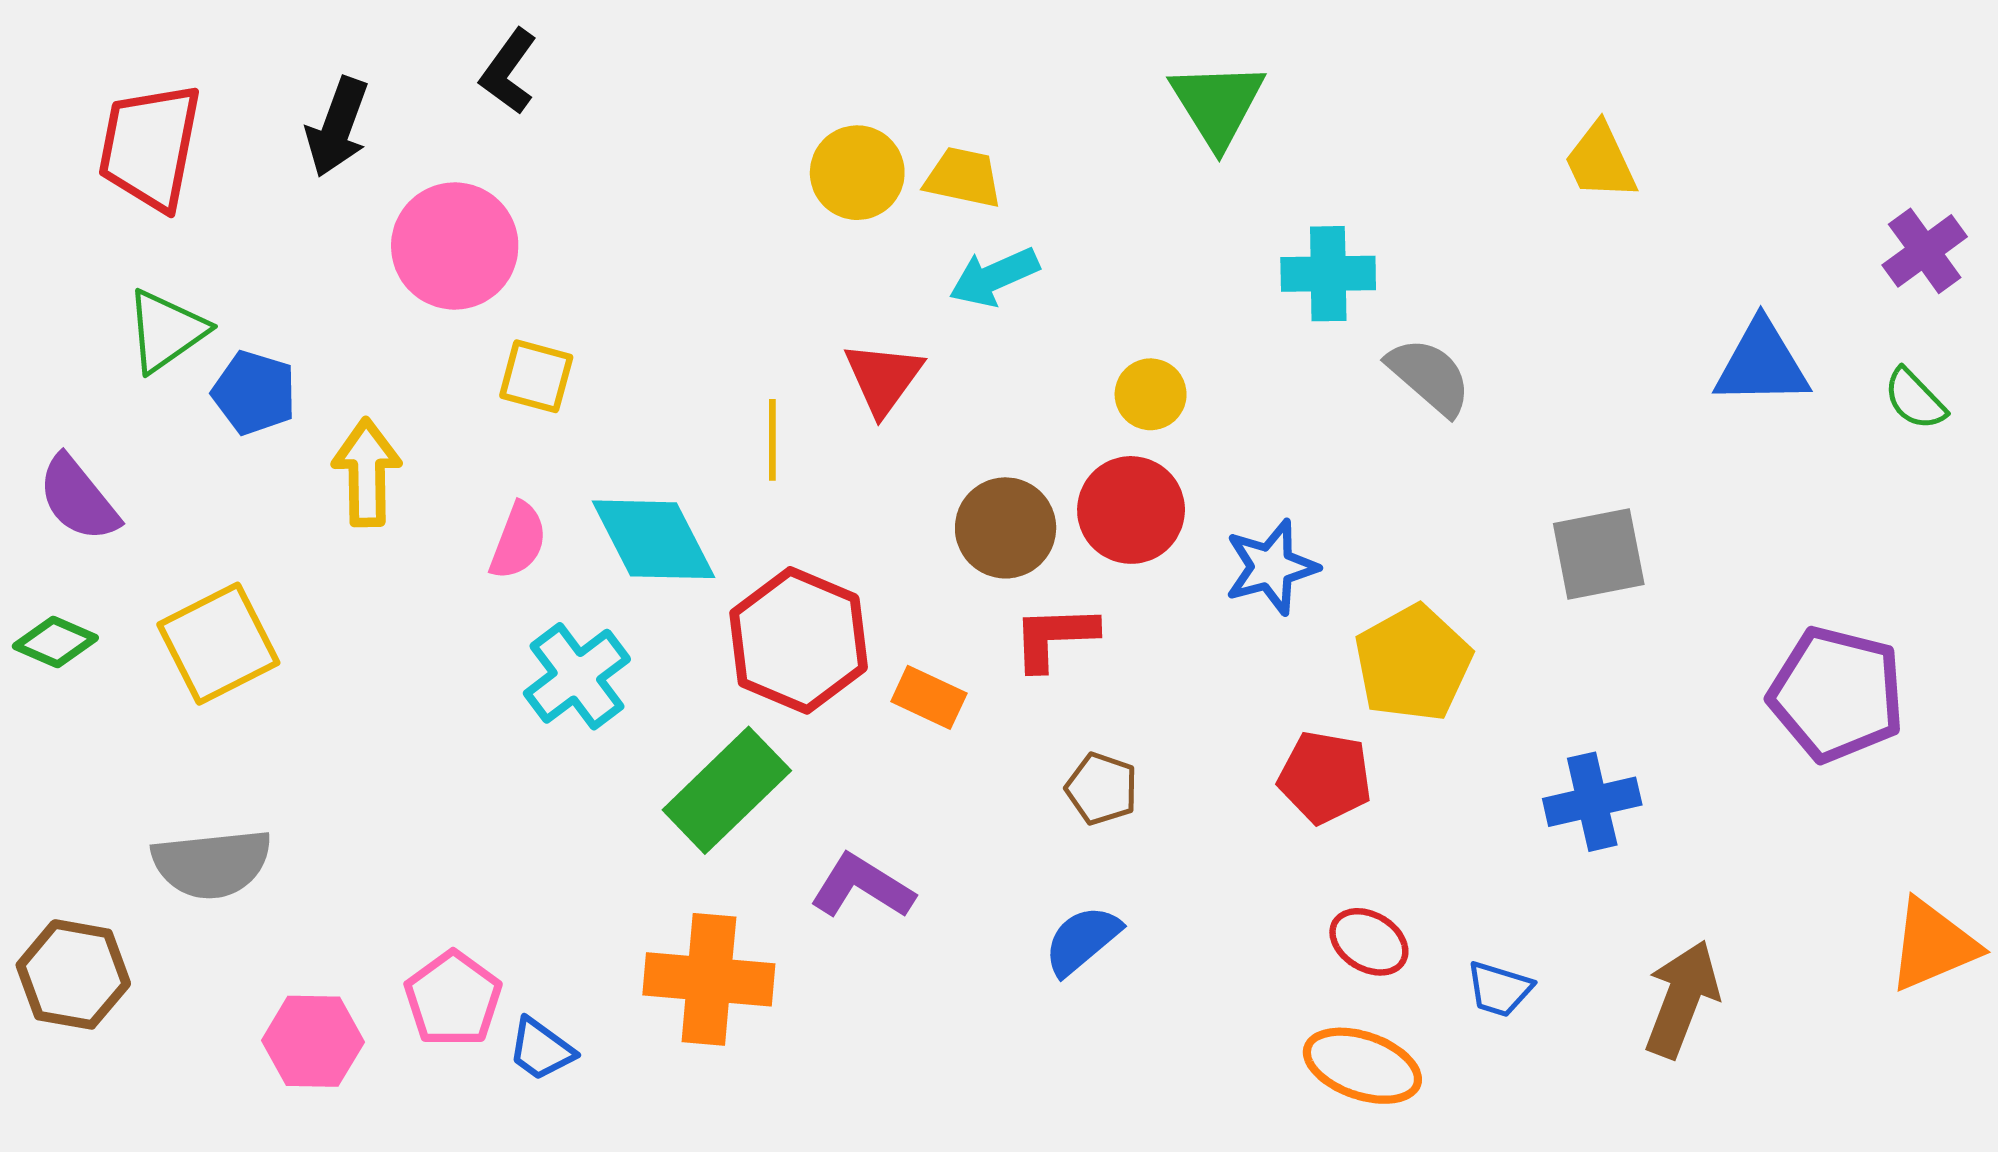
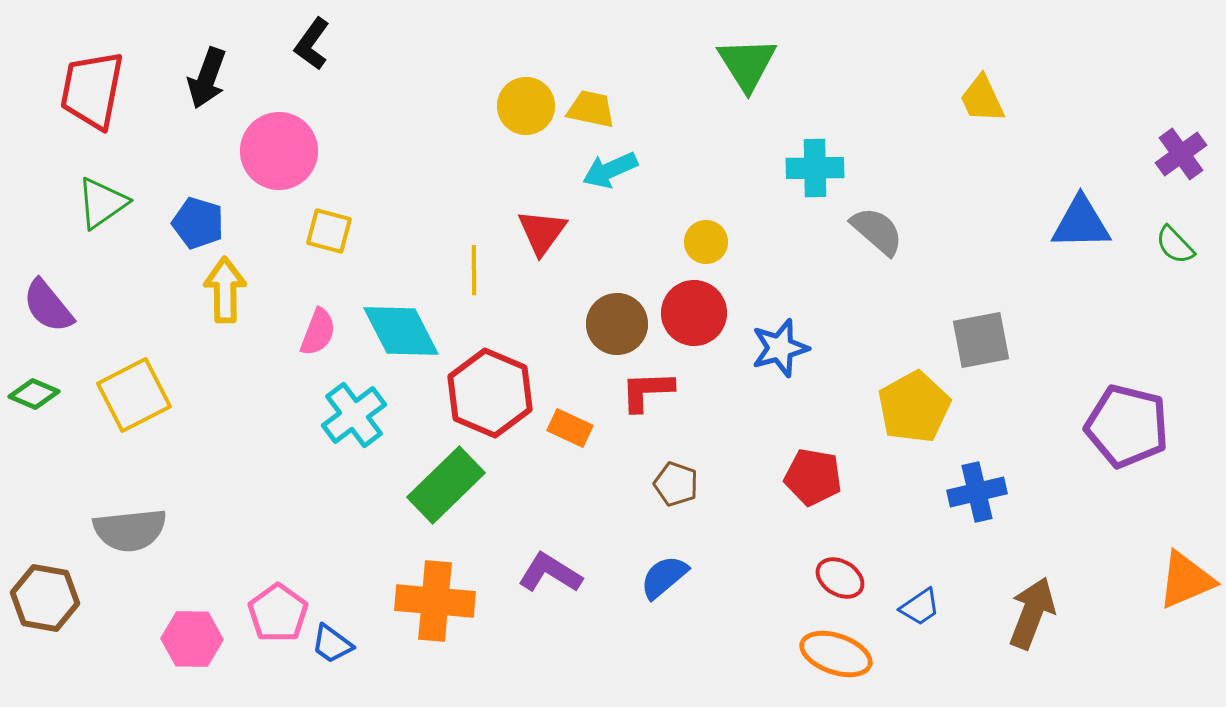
blue pentagon: (254, 393) -> (198, 223), moved
yellow pentagon: (1413, 663) -> (914, 407), moved
purple L-shape: (862, 886) -> (550, 573), moved
blue trapezoid: (1499, 989) -> (920, 607), turned -51

